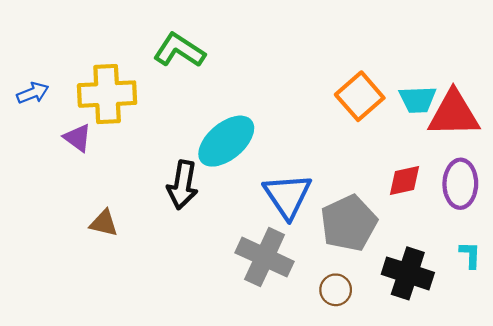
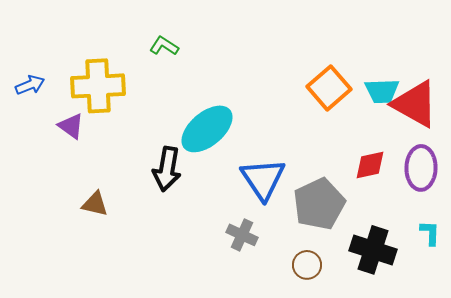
green L-shape: (179, 50) -> (164, 46), size x0.6
red triangle: (454, 114) -> (415, 104), turned 30
gray cross: (265, 257) -> (242, 235), size x0.6

